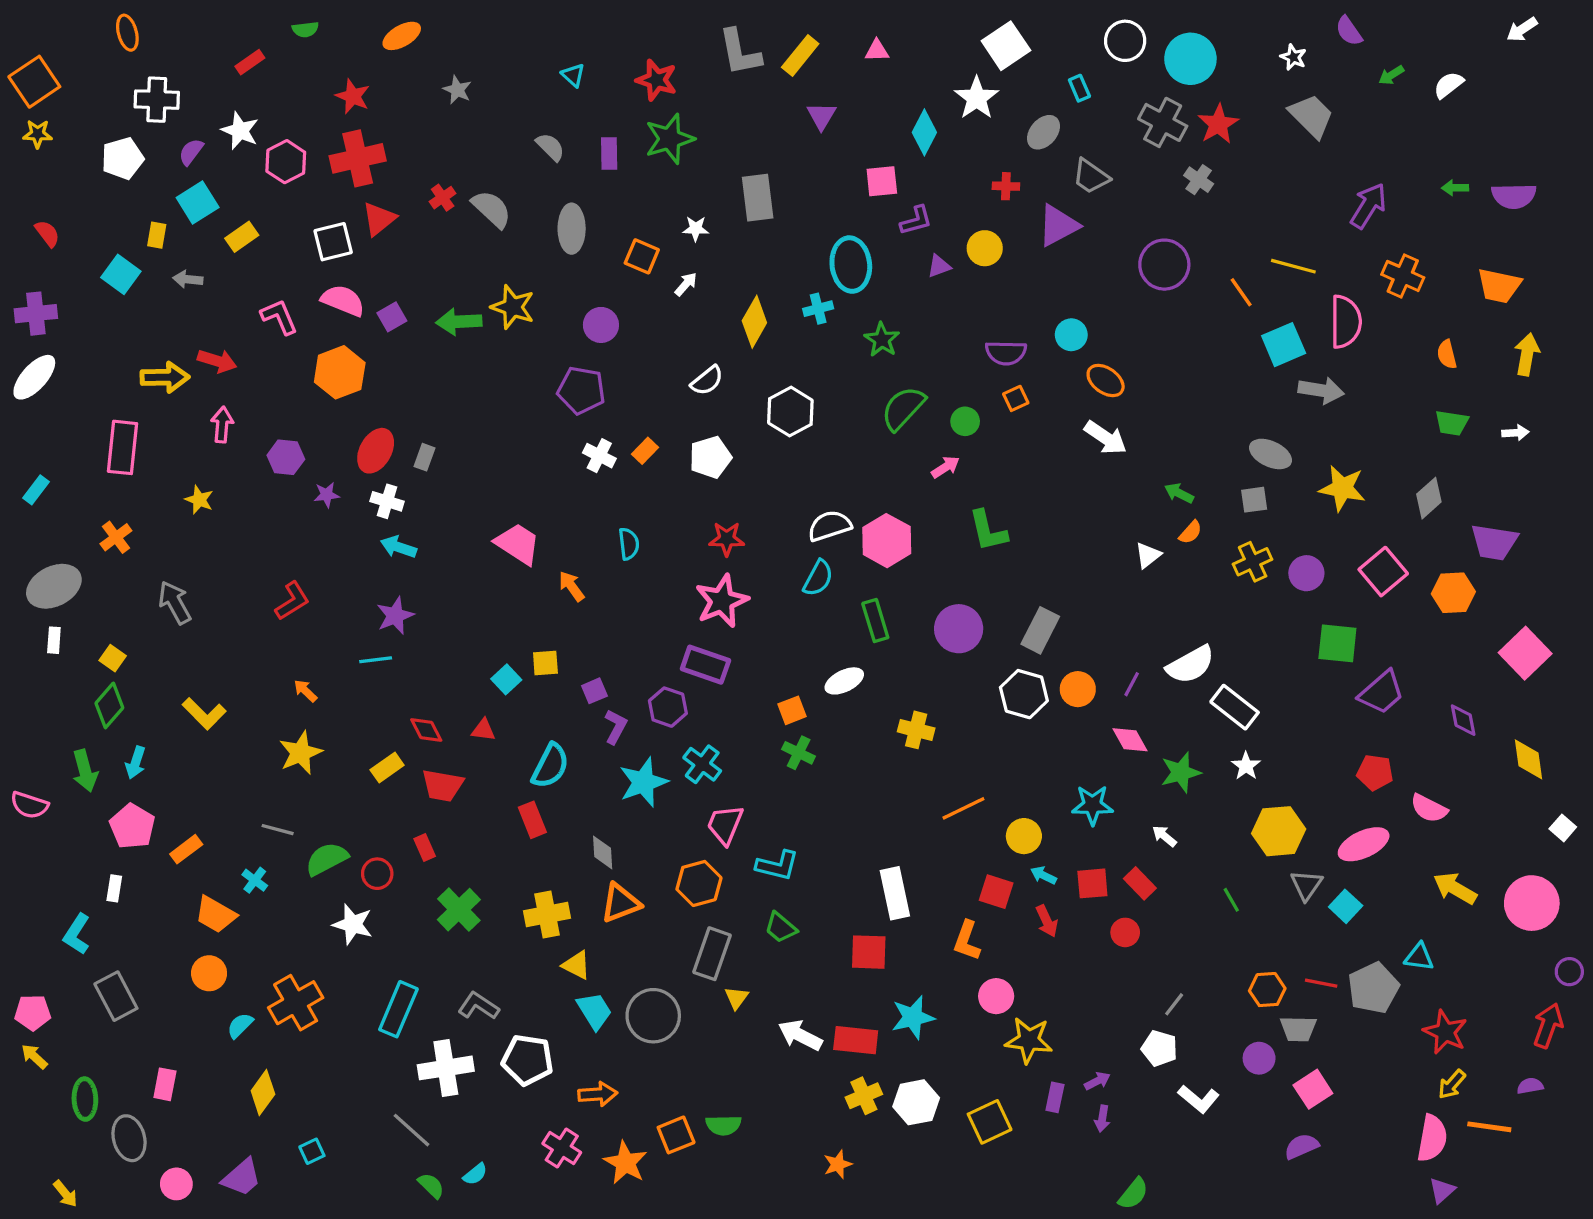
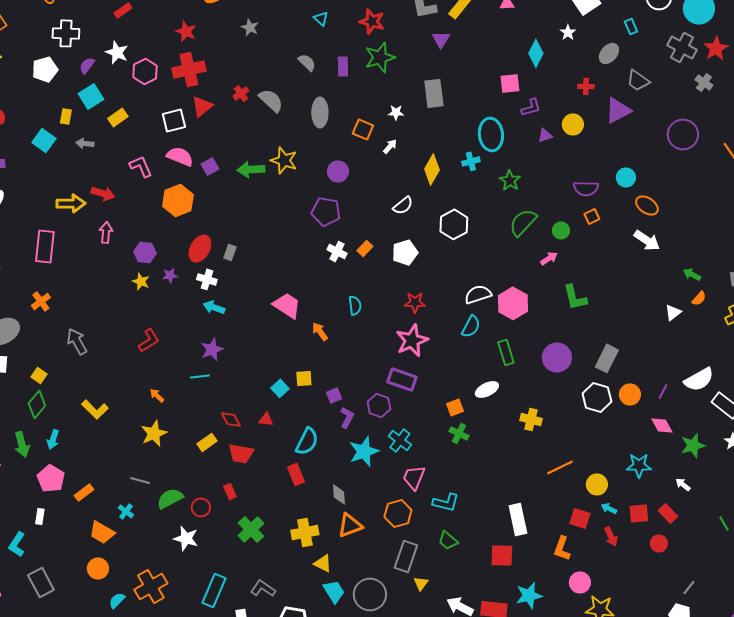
white star: (977, 98) -> (568, 32), size x0.6
purple triangle: (821, 116) -> (441, 39), moved
yellow star: (199, 500) -> (141, 281), moved

